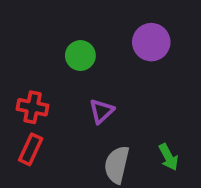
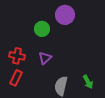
purple circle: (151, 42) -> (65, 15), moved
purple triangle: (101, 111) -> (45, 58), moved

